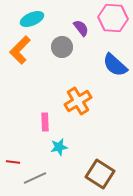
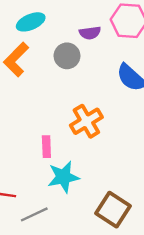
purple semicircle: (81, 28) -> (90, 33), turned 120
cyan star: (59, 147) -> (63, 177), size x1.5

